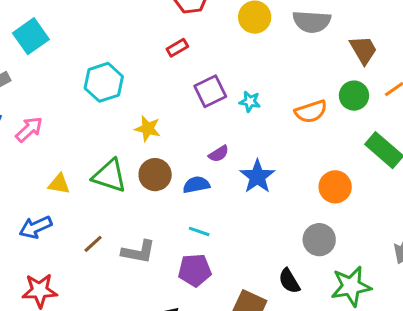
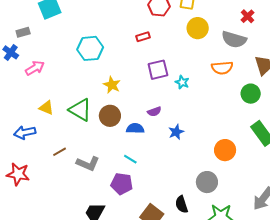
orange semicircle: (311, 112) -> (222, 68), moved
blue star: (257, 176) -> (176, 132), size x0.7

